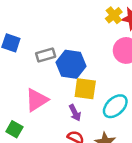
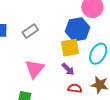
blue hexagon: (71, 64) -> (77, 29), moved

